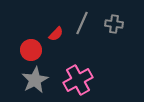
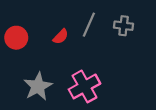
red circle: (31, 50) -> (16, 38), moved

